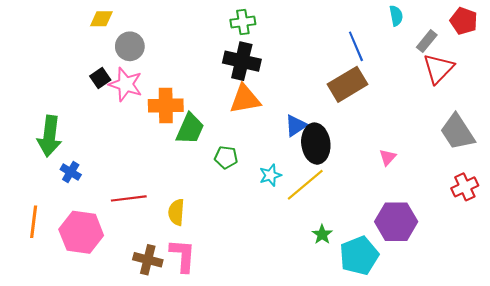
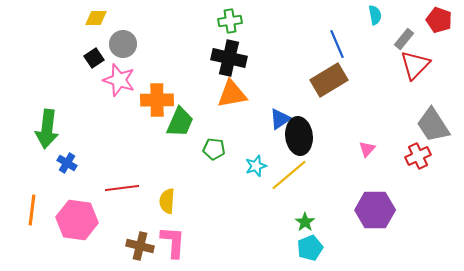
black square: (100, 78) -> (94, 58), moved
red cross: (465, 187) -> (418, 156), moved
cyan pentagon: (359, 256) -> (310, 248), moved, size x0.7

